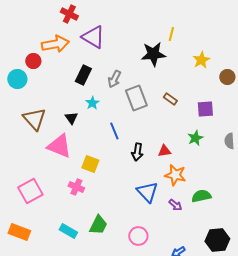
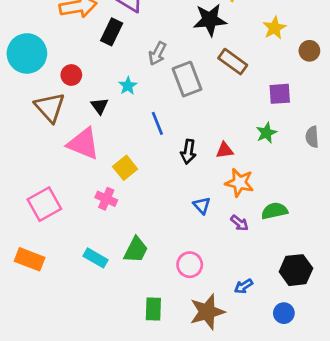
red circle: (33, 61) -> (71, 75), moved
black rectangle: (83, 75) -> (112, 32), moved
cyan circle: (17, 79) -> (27, 53), size x1.5
brown rectangle: (170, 99) -> (233, 62), moved, size x1.5
yellow square: (90, 164) -> (125, 168), turned 30
blue triangle: (147, 192) -> (202, 205), size x0.6

